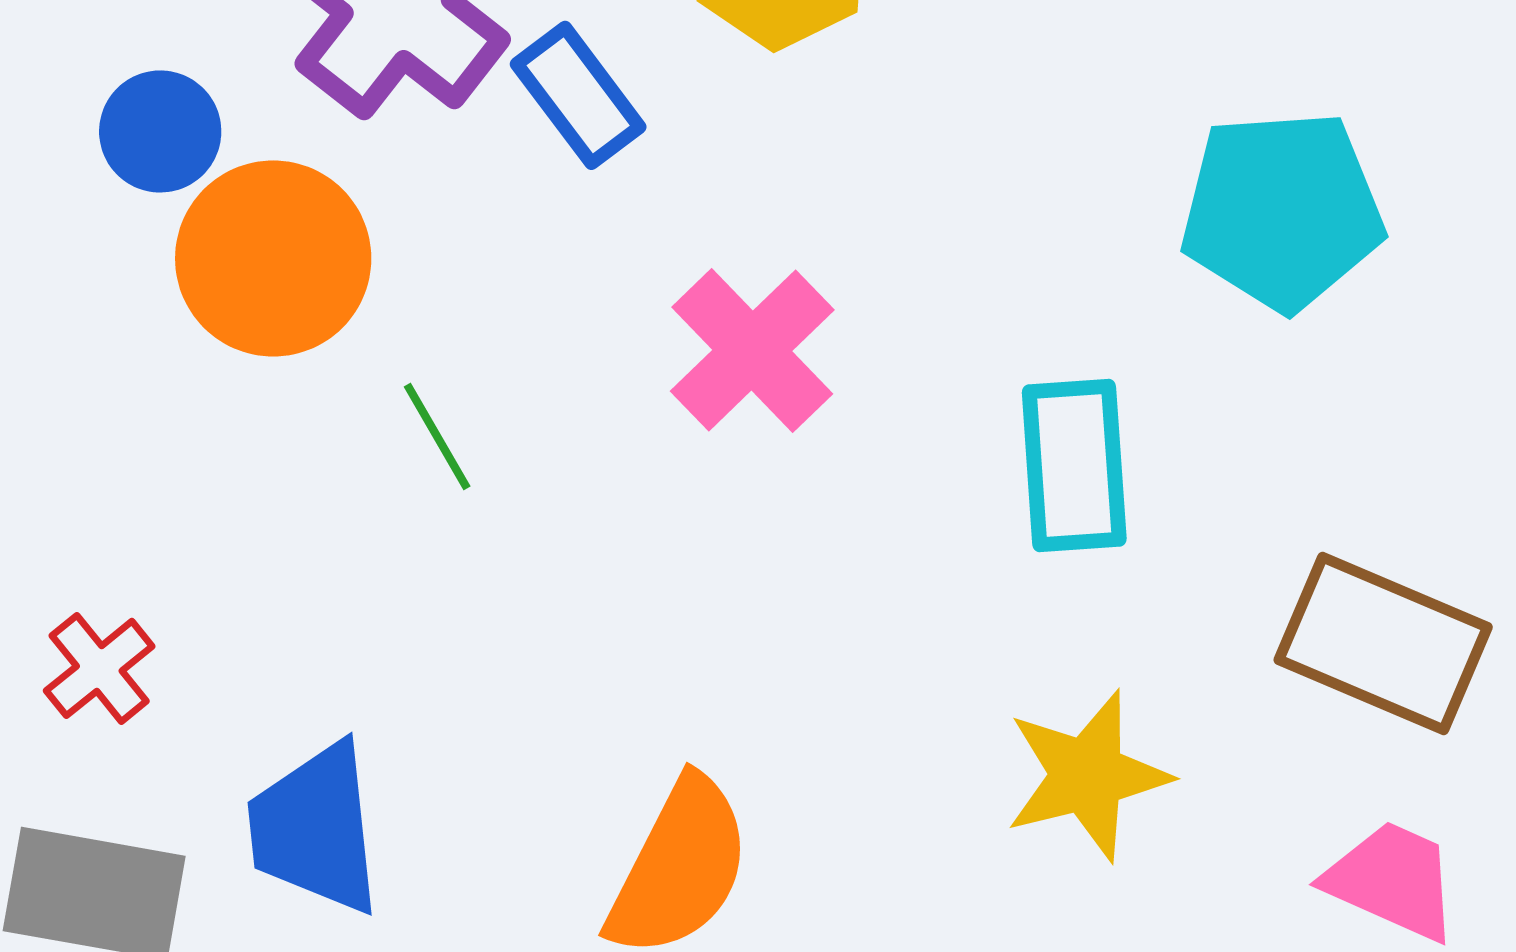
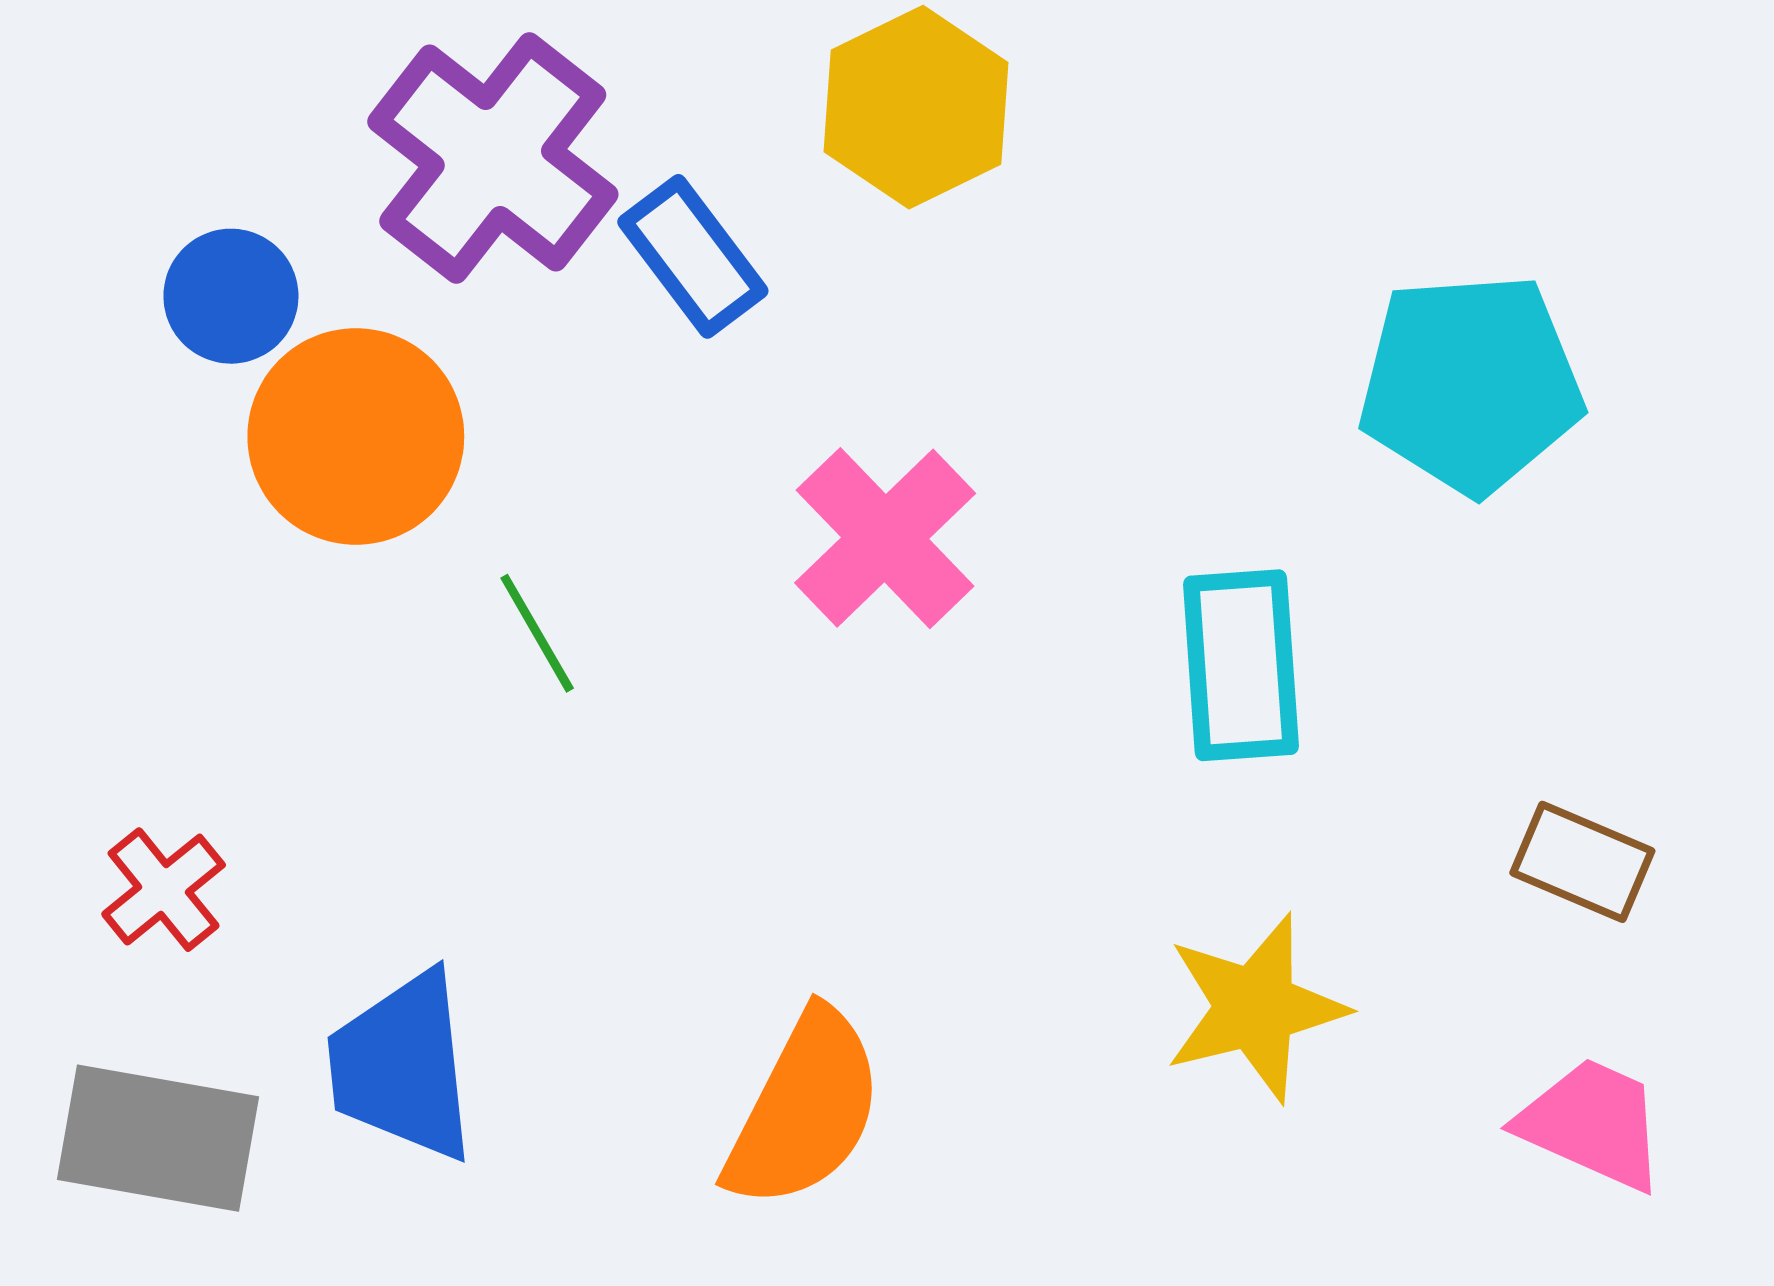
brown rectangle: (1383, 643) -> (1582, 862), size x0.6

